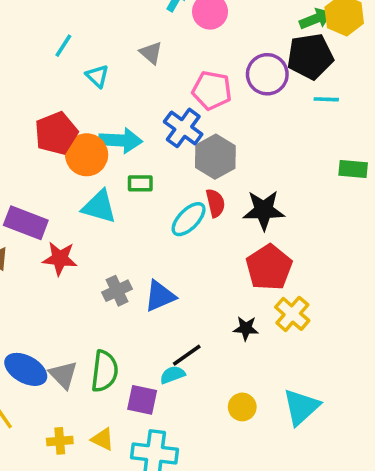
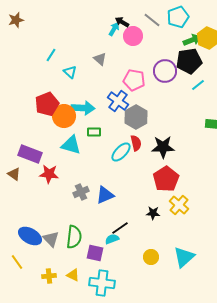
cyan line: (326, 99) -> (198, 85), turned -40

